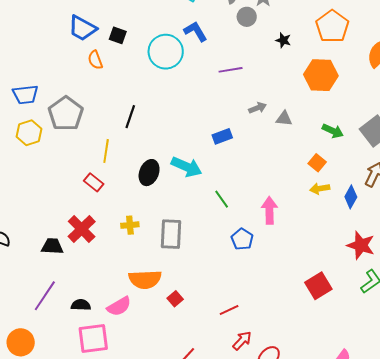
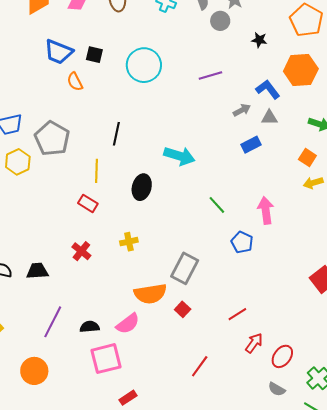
blue L-shape: (196, 31) -> (268, 89), moved
blue rectangle: (222, 136) -> (251, 145), moved
cyan arrow: (187, 167) -> (179, 156), moved
red cross: (82, 229) -> (81, 251), size x0.7
gray rectangle: (171, 234) -> (185, 268), moved, turned 32
black trapezoid: (52, 246) -> (37, 271), moved

